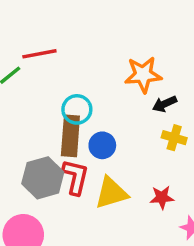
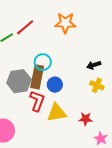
red line: (39, 54) -> (25, 27), turned -36
orange star: (143, 75) -> (65, 23), moved
gray hexagon: (43, 178) -> (19, 81), moved

